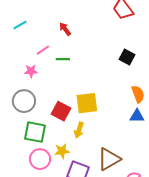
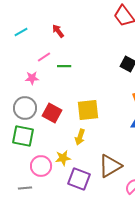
red arrow: (65, 29) -> (58, 31), moved
red square: (61, 111) -> (52, 113), moved
green square: (35, 132) -> (23, 136), moved

